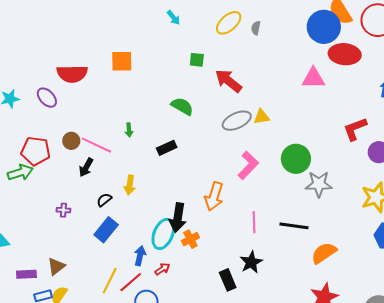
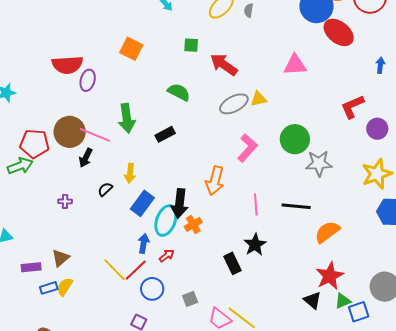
red ellipse: (345, 54) -> (339, 32), turned 36
orange square: (122, 61) -> (131, 49), moved, turned 30
pink triangle: (313, 78) -> (295, 65), moved
purple ellipse: (47, 98) -> (88, 80), moved, turned 60
green arrow: (129, 130) -> (127, 118), size x2.0
brown circle: (71, 141) -> (70, 132), size x1.8
blue rectangle: (106, 230) -> (142, 203), moved
yellow line: (110, 281) -> (115, 270), turned -68

